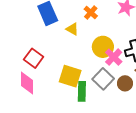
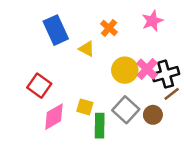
pink cross: (114, 57) -> (147, 69), moved
yellow square: (70, 76) -> (85, 107), size x0.6
pink diamond: (27, 83) -> (54, 117), moved, turned 60

